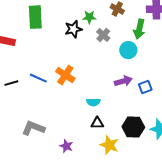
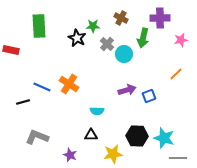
black star: (73, 29) -> (77, 38), turned -30
cyan circle: (128, 50) -> (124, 54), moved
black line: (11, 83) -> (23, 102), moved
black triangle: (97, 123) -> (91, 135), moved
yellow star: (109, 145) -> (113, 154), turned -30

